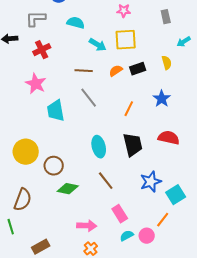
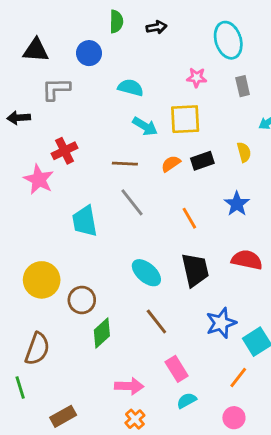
pink star: (124, 11) -> (197, 78), moved
cyan semicircle: (76, 23) -> (131, 88), moved
red cross: (42, 50) -> (65, 151), moved
pink star: (36, 84) -> (39, 179), moved
orange line: (129, 109) -> (189, 218), turned -56
cyan ellipse: (99, 147) -> (146, 273), turned -35
green diamond: (68, 189) -> (102, 333), turned -55
pink circle: (147, 236) -> (234, 418), moved

